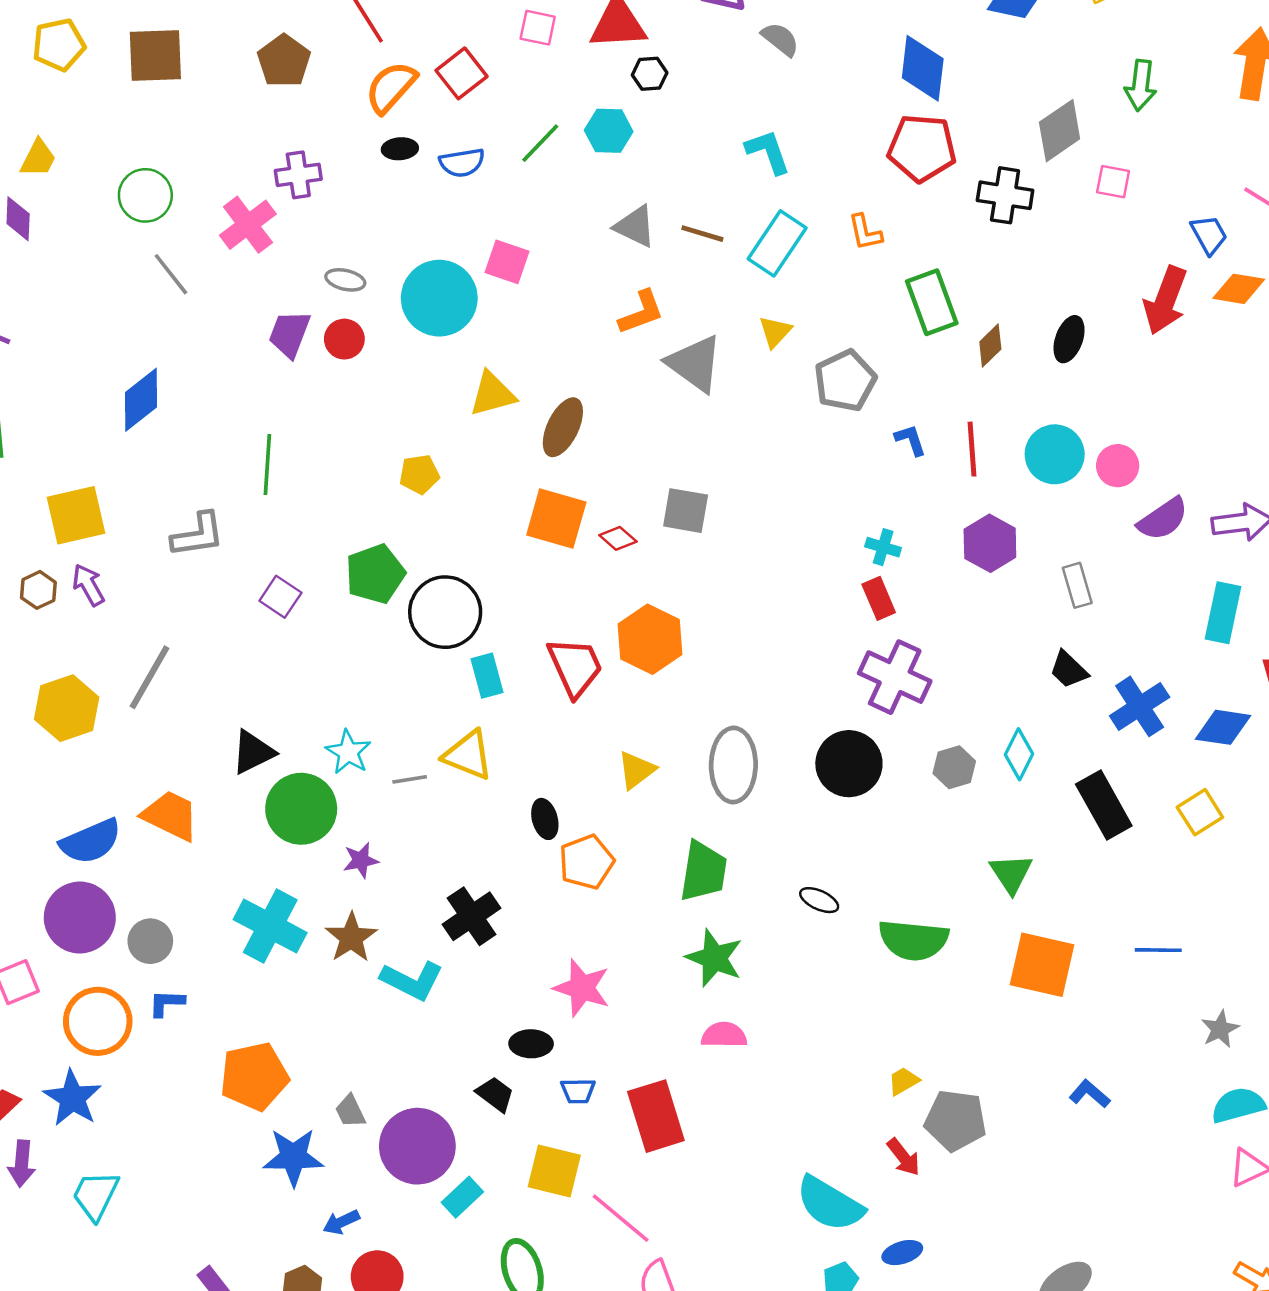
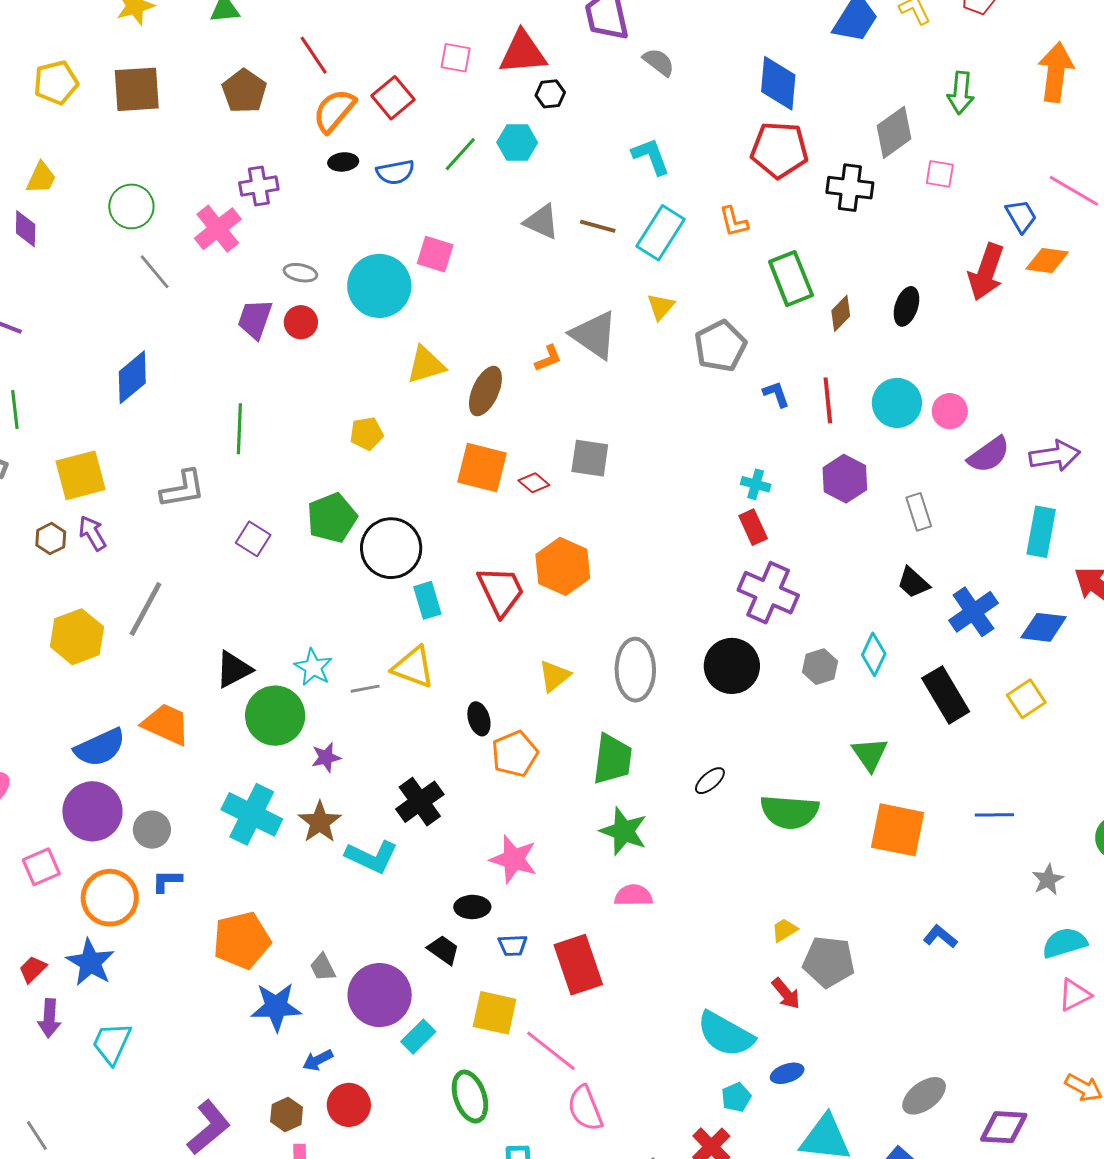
orange L-shape: (641, 312) -> (548, 358), moved, size x0.7
black ellipse: (819, 900) -> (710, 781), turned -64

